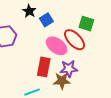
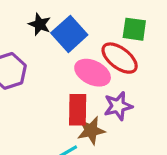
blue square: (46, 20) -> (69, 34), size x1.5
brown star: (62, 81) -> (91, 130), moved

